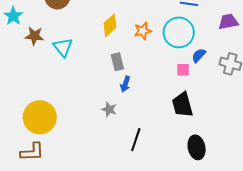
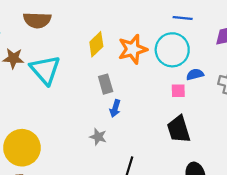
orange star: (143, 31) -> (133, 49), size x1.5
cyan triangle: (63, 47) -> (45, 70), size x1.4
blue semicircle: (199, 55) -> (195, 74), turned 35

